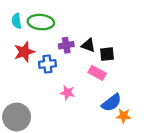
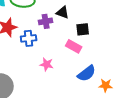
black triangle: (88, 45) -> (63, 12), moved
orange star: (124, 116) -> (106, 85), moved

